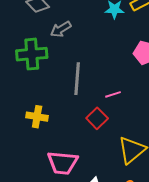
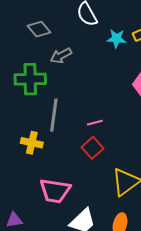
gray line: (77, 79) -> (54, 115), moved
pink line: (113, 94) -> (95, 123), moved

